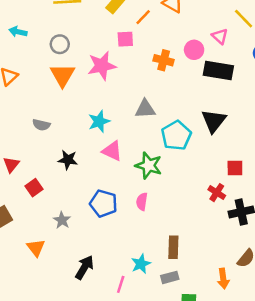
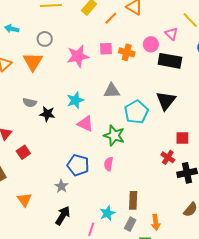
pink square: (125, 39) -> (106, 49), moved
orange triangle: (62, 75) -> (33, 62), moved
black star: (68, 160) -> (47, 114), moved
gray star: (62, 220) -> (61, 186), moved
gray rectangle: (170, 277) -> (130, 224), turned -48
orange arrow: (223, 279) -> (156, 222), moved

